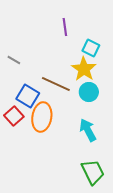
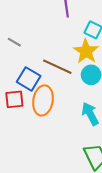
red square: (14, 116) -> (14, 99), turned 36

